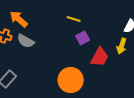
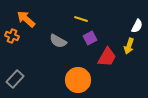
gray semicircle: (26, 41) -> (58, 41), moved

